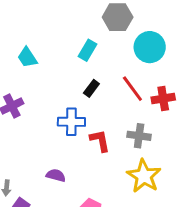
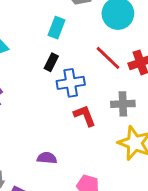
black rectangle: (91, 88) -> (51, 62), moved
blue cross: (71, 122) -> (71, 83), moved

